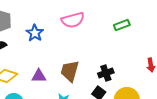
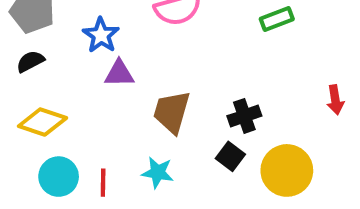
purple triangle: (39, 76) -> (119, 74), moved

